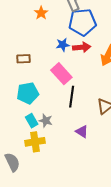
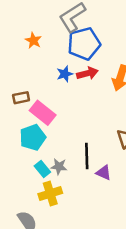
pink rectangle: (61, 74) -> (43, 113), moved
black line: (72, 97) -> (87, 156), moved

